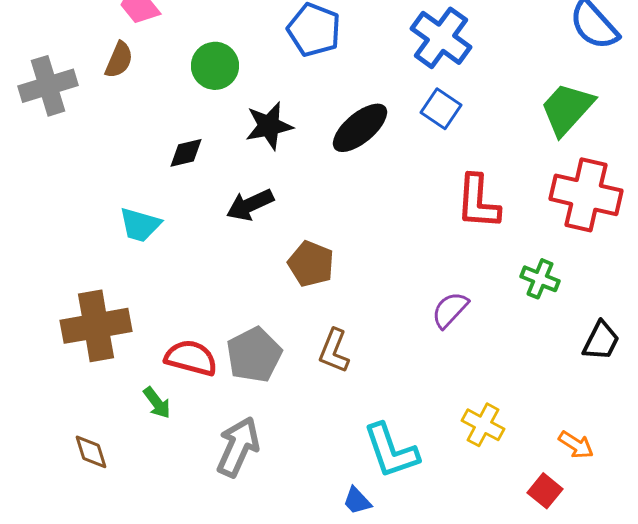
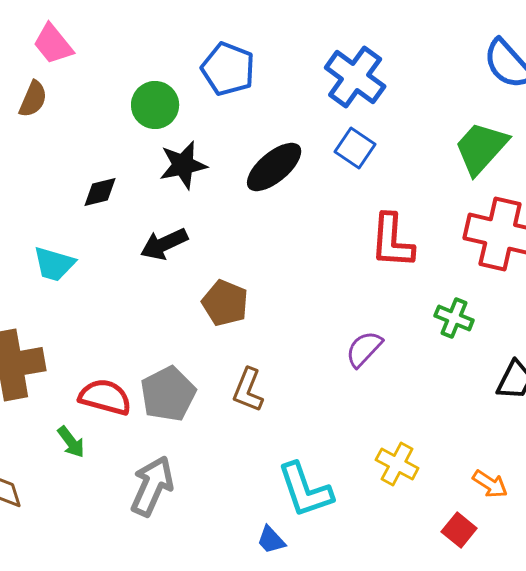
green circle: (215, 66) -> (155, 105), moved

